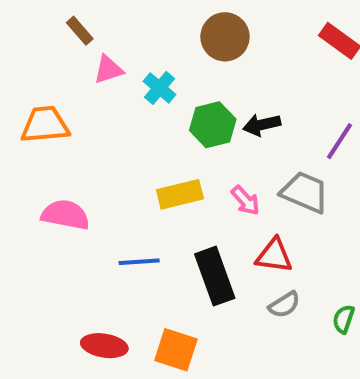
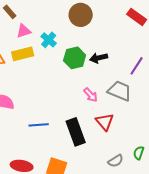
yellow rectangle: (180, 194) -> (23, 54), moved
red triangle: (274, 256) -> (105, 122), turned 42
gray semicircle: (284, 305) -> (116, 161), moved

